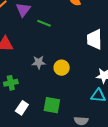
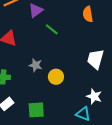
green square: (52, 105) -> (36, 110), turned -30

